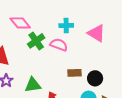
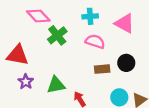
pink semicircle: (59, 45) -> (95, 41), moved
black circle: (95, 78) -> (126, 63), moved

